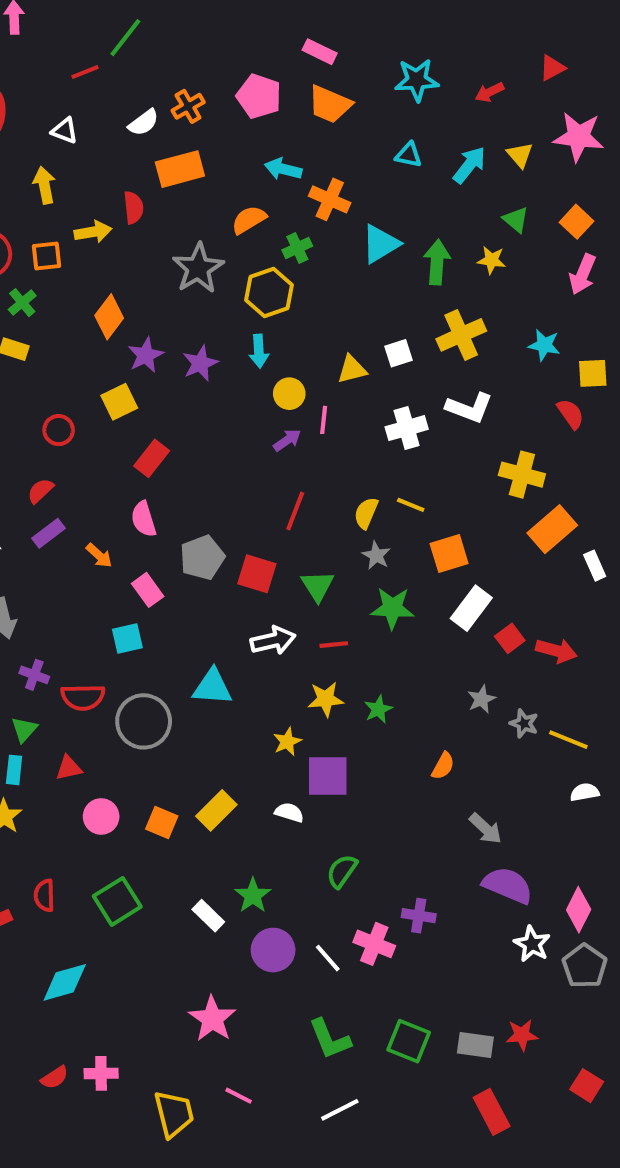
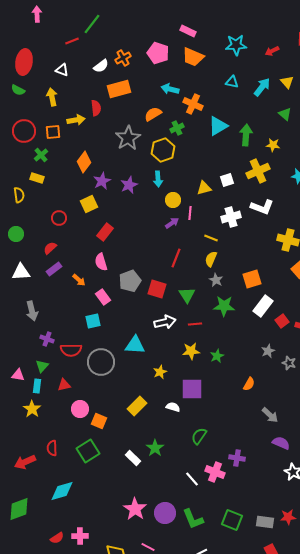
yellow star: (492, 260) -> (273, 145), moved
yellow line: (411, 505) -> (211, 238), moved
yellow star: (287, 742) -> (160, 372), moved
orange square: (162, 823) -> (99, 421), moved
purple semicircle: (508, 885) -> (281, 443), size x0.7
purple circle: (273, 950) -> (165, 513), moved

